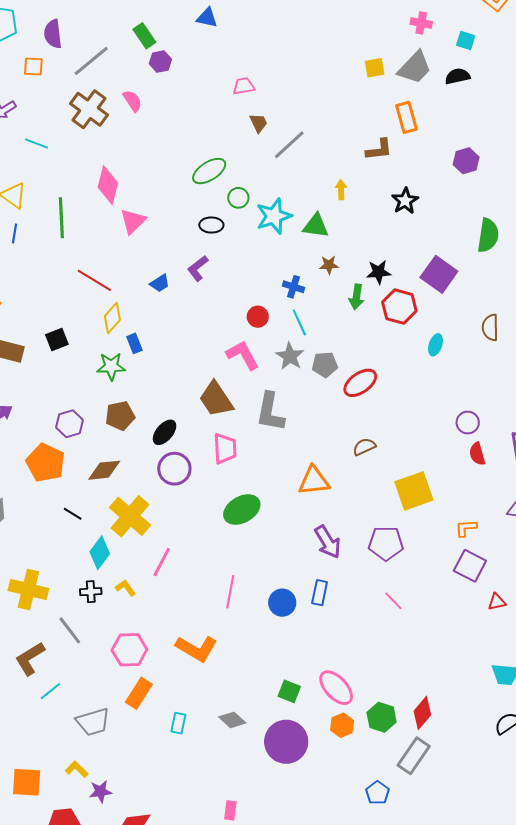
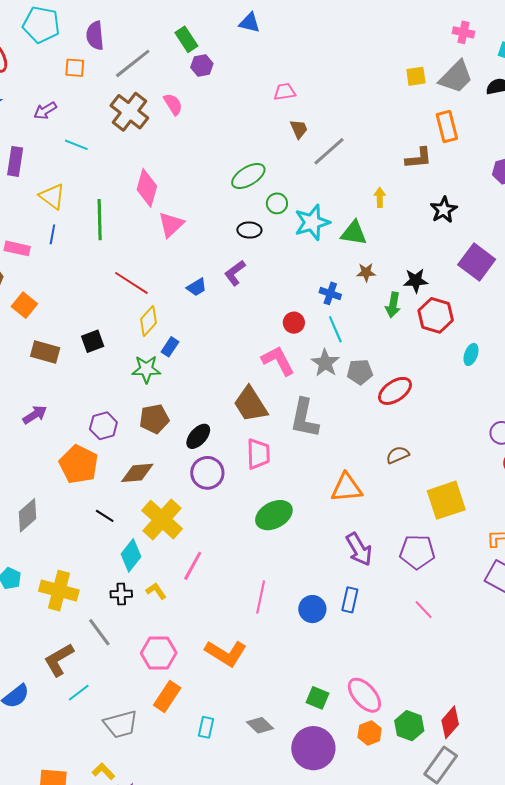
purple square: (439, 274) -> (477, 262), moved
blue rectangle: (134, 343) -> (170, 347), turned 54

